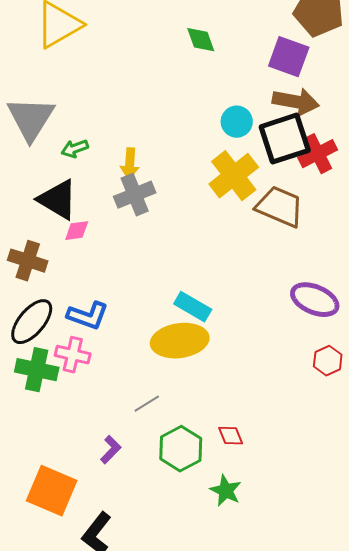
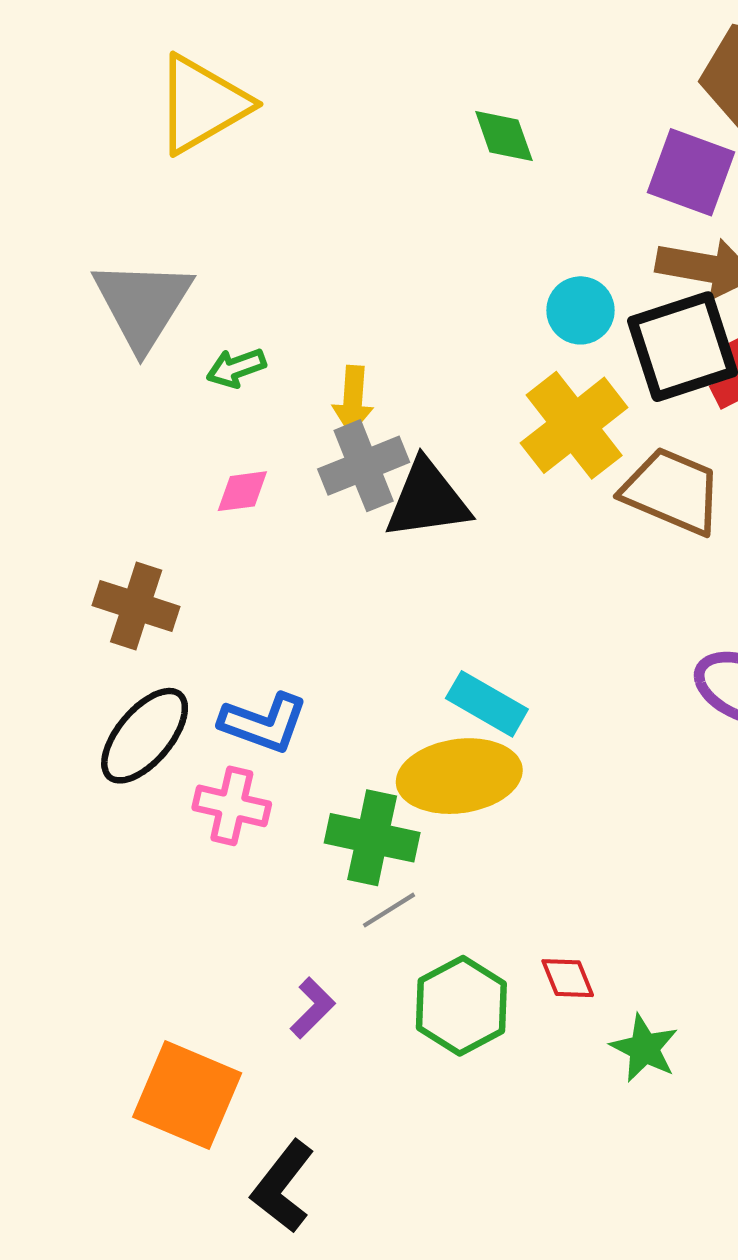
black triangle: (58, 200) -> (427, 500), moved, turned -39
pink diamond: (77, 231) -> (242, 491), moved
green cross: (37, 370) -> (372, 838), moved
green star: (226, 491) -> (644, 1048), moved

